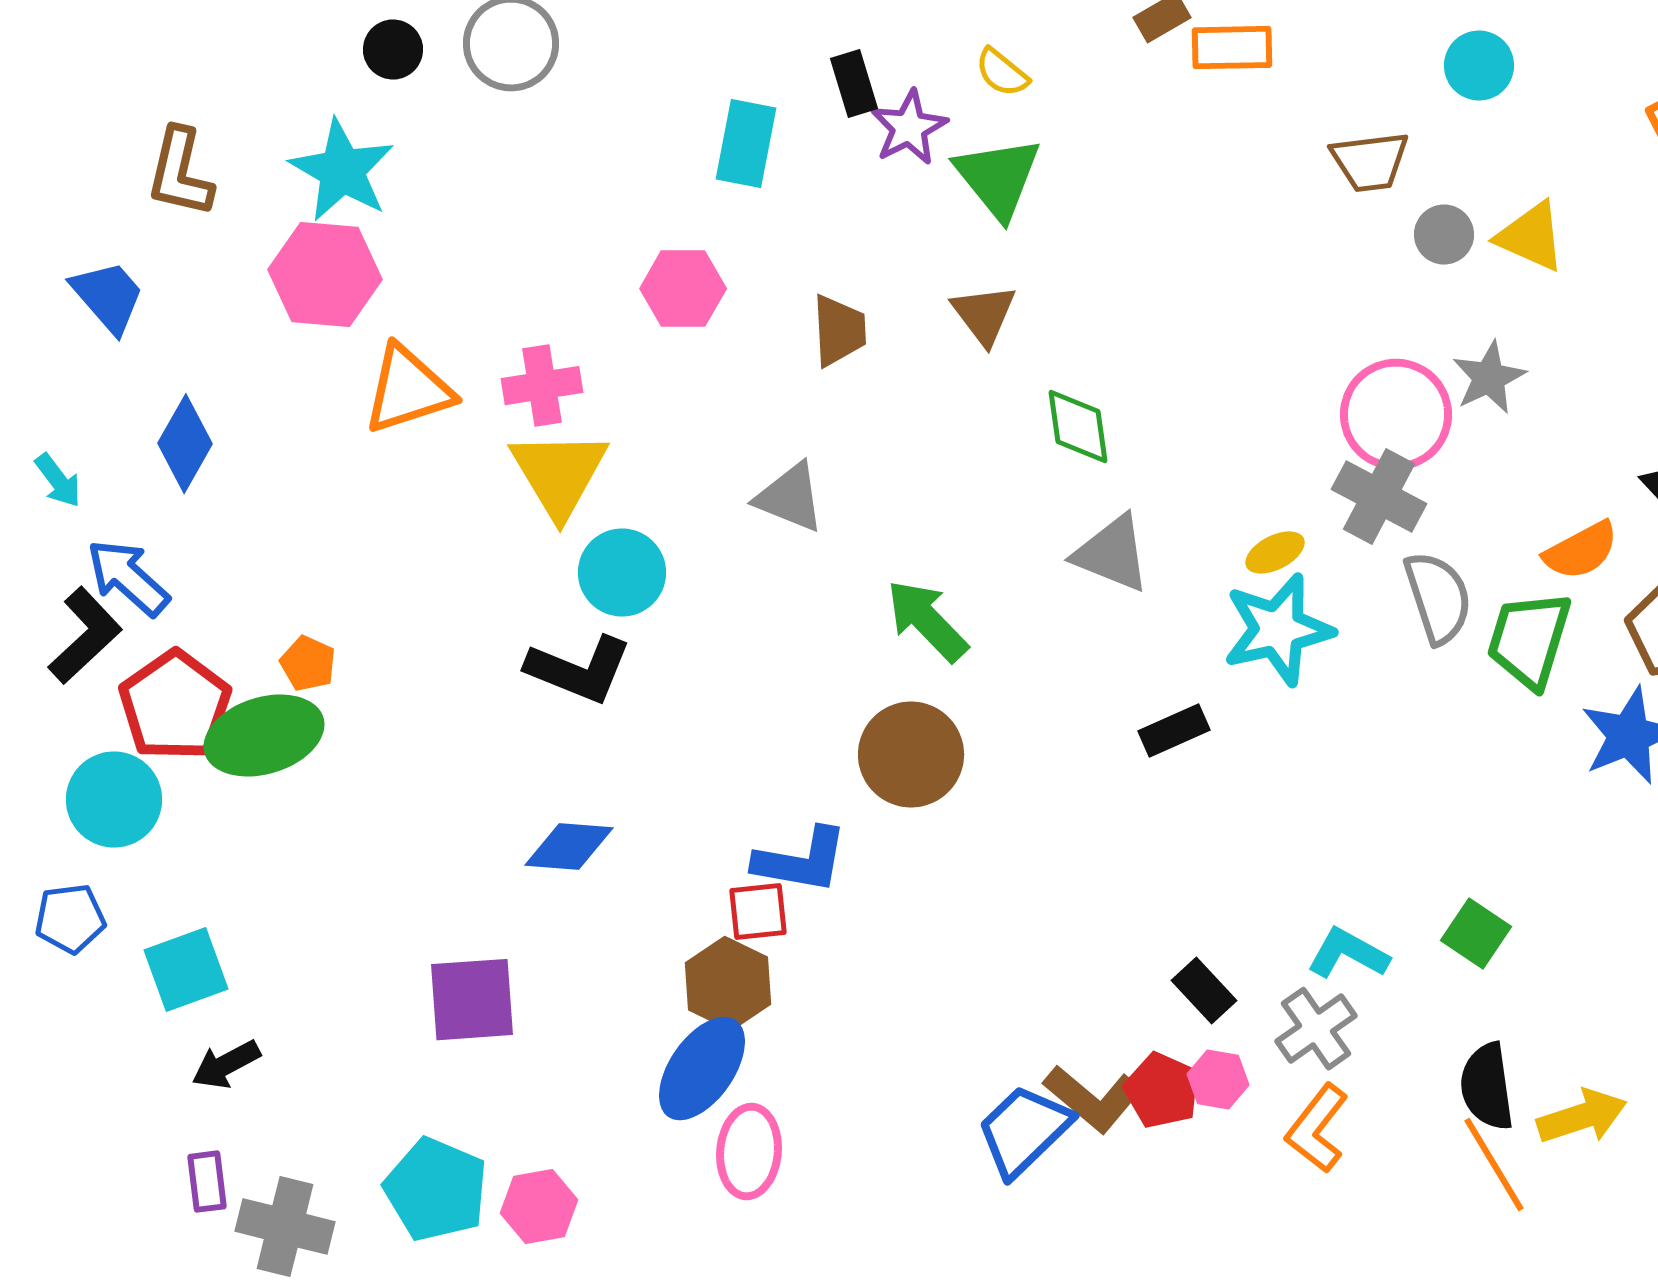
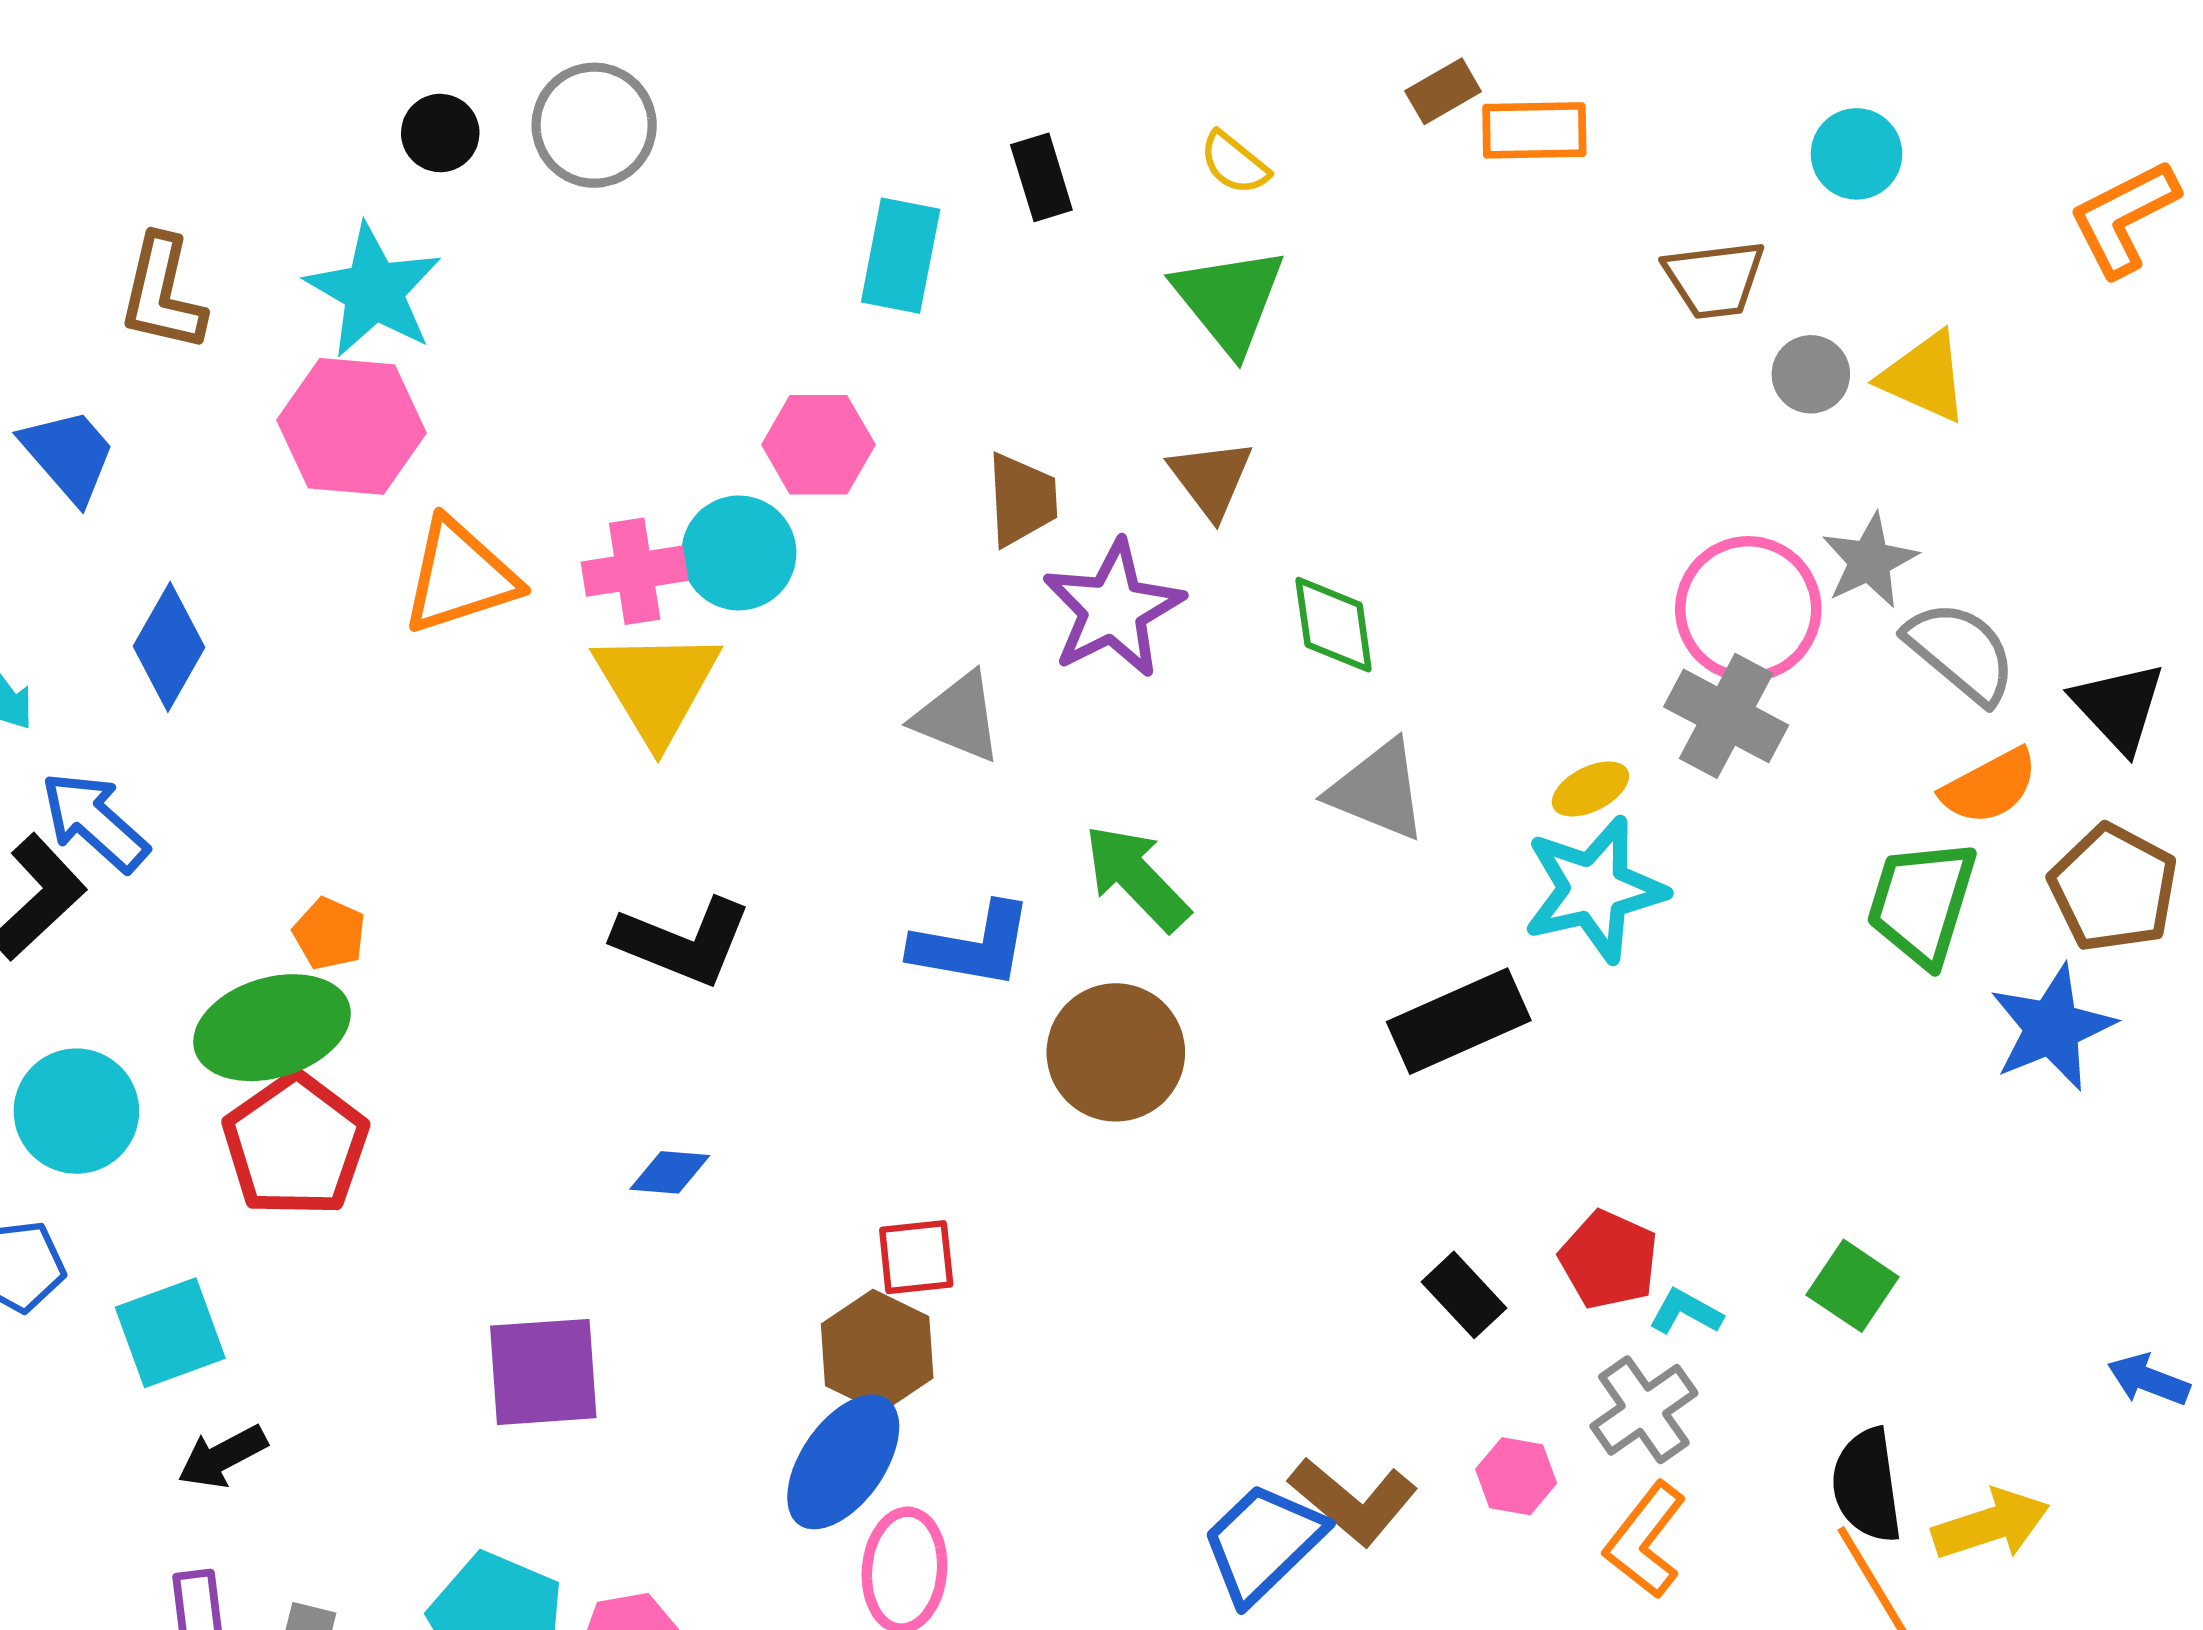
purple star: (909, 128) -> (1113, 609), moved, size x1.4
cyan circle: (622, 573) -> (739, 553), moved
gray semicircle: (1438, 598) -> (1961, 652), moved, turned -32
red pentagon: (175, 706) -> (295, 1145), moved
black rectangle: (1174, 731) -> (1459, 1021), size x1.5
blue diamond: (569, 847) -> (670, 1172), size x0.7
blue L-shape: (801, 861) -> (972, 945), moved
cyan L-shape: (1348, 954) -> (1686, 1312), size x0.7
black rectangle: (1204, 991) -> (1464, 1295), moved
red pentagon: (1162, 1091) -> (1609, 1260), moved

